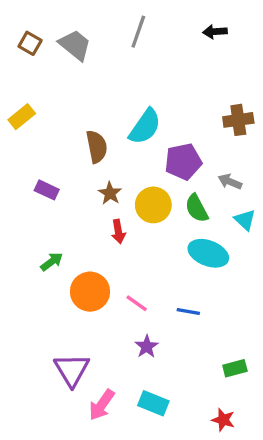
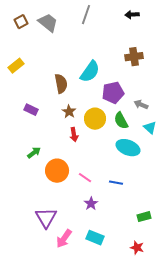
brown square: (30, 43) -> (21, 22), turned 32
brown cross: (238, 120) -> (134, 57), moved

